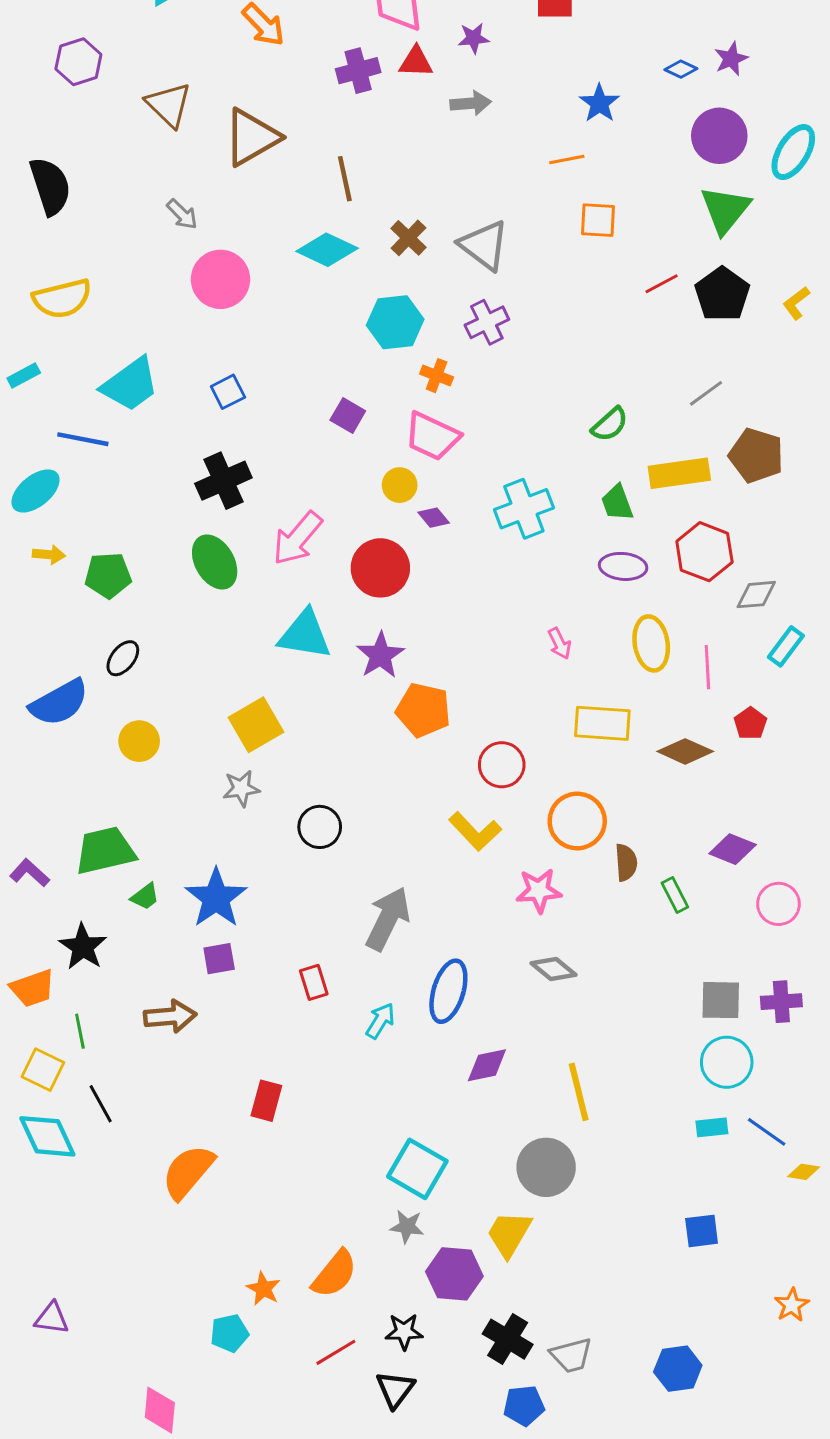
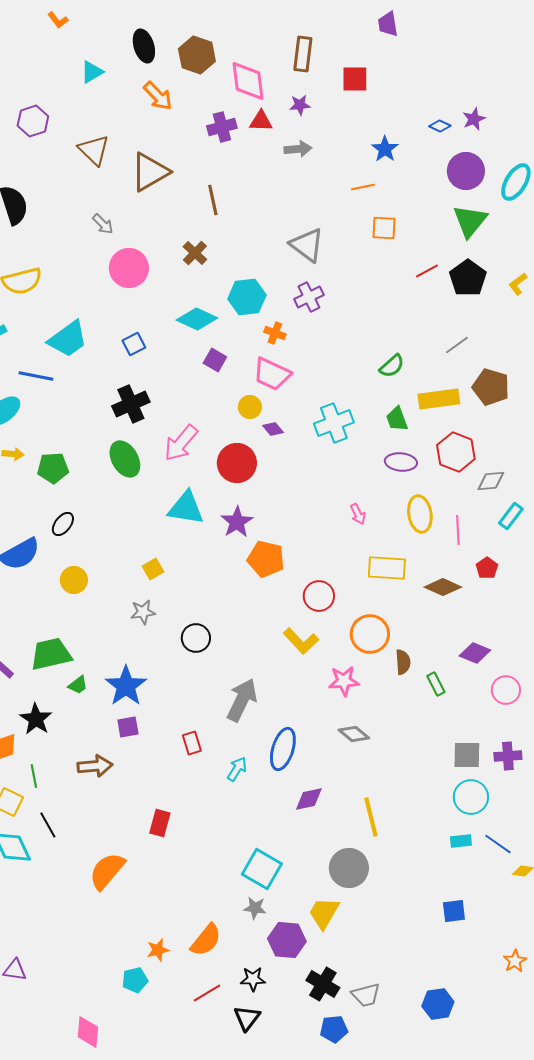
brown cross: (408, 238) -> (195, 253), moved
cyan diamond: (327, 250) -> (197, 319), moved
yellow square: (256, 725) -> (153, 569), size x0.6
orange star: (263, 1289) -> (158, 950), turned 30

